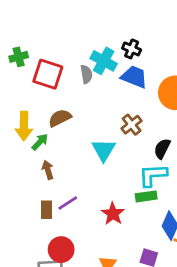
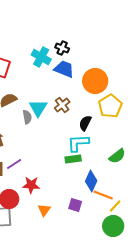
gray semicircle: (86, 74) -> (27, 117), moved
cyan triangle: (104, 150) -> (38, 108), moved
red star: (113, 214) -> (31, 185), moved, turned -30

